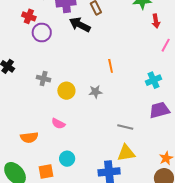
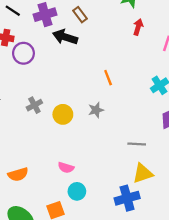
red arrow: (156, 21) -> (138, 27), moved, turned -144
gray cross: (44, 79) -> (34, 105), turned -32
pink semicircle: (58, 124) -> (66, 168), moved
orange semicircle: (29, 137) -> (18, 174), moved

